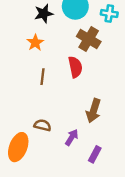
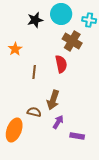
orange star: (35, 43) -> (15, 49), moved
brown arrow: (93, 111) -> (53, 100), moved
purple rectangle: (95, 154) -> (77, 136), turned 72

